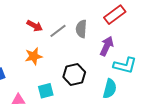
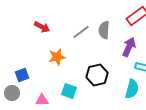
red arrow: (35, 26) -> (42, 27), moved
cyan square: (46, 91) -> (69, 91), turned 35

